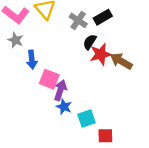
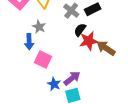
gray star: (16, 40) -> (39, 27), moved
purple arrow: (60, 90) -> (72, 78), moved, turned 30

